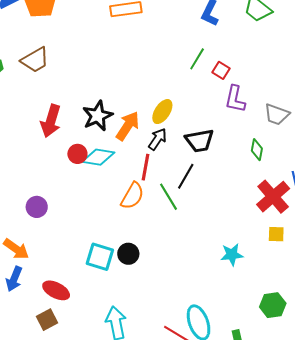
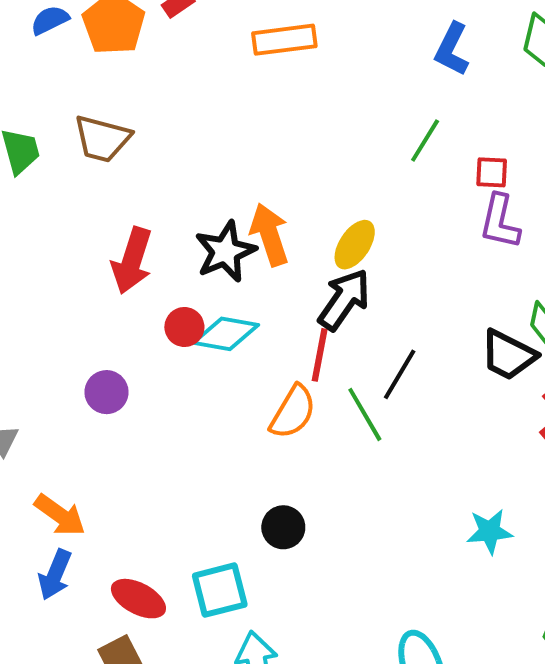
brown trapezoid: (35, 60) -> (102, 139), turned 44
red square: (221, 70) -> (492, 172), moved, turned -30
orange arrow: (128, 126) -> (270, 235), moved, turned -52
black arrow: (157, 139) -> (344, 300), size x1.4
black trapezoid: (200, 141) -> (508, 355), moved, turned 36
purple circle: (37, 207) -> (107, 392), moved
cyan square: (100, 257) -> (220, 590), moved, turned -32

